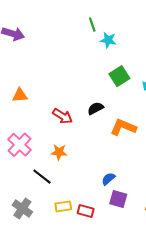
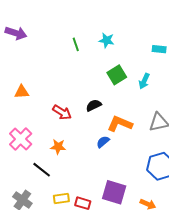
green line: (92, 25) -> (76, 44), moved
blue semicircle: (108, 179) -> (103, 142), moved
purple square: (118, 199) -> (114, 192), size x1.4

